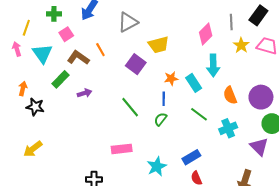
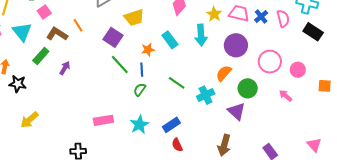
cyan arrow: (213, 65) -> (201, 35), moved
cyan rectangle: (194, 83) -> (170, 40), moved
purple arrow: (85, 93) -> (65, 68), turned -40
orange semicircle: (230, 95) -> (224, 73), moved, turned 66
purple circle: (261, 97) -> (236, 45), moved
green line: (130, 107) -> (120, 64), moved
yellow arrow: (33, 149) -> (29, 120), moved
cyan star: (157, 167) -> (139, 125), moved

